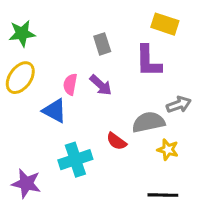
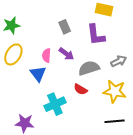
blue triangle: (55, 111) -> (38, 74), turned 30
gray semicircle: (148, 122) -> (89, 68), moved
yellow star: (168, 150) -> (115, 91), size x1.6

